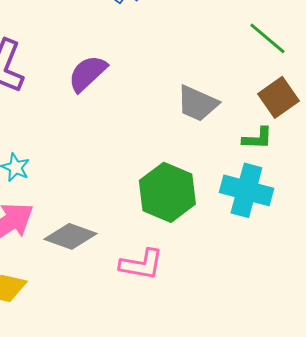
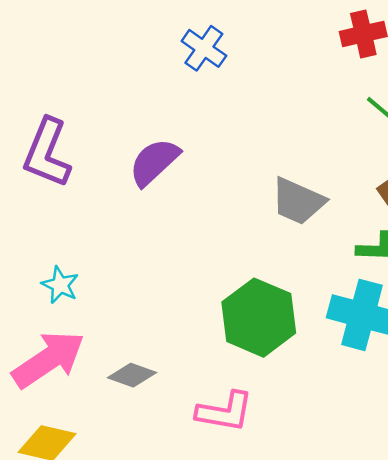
gray diamond: (70, 236) -> (132, 375), size x0.7

